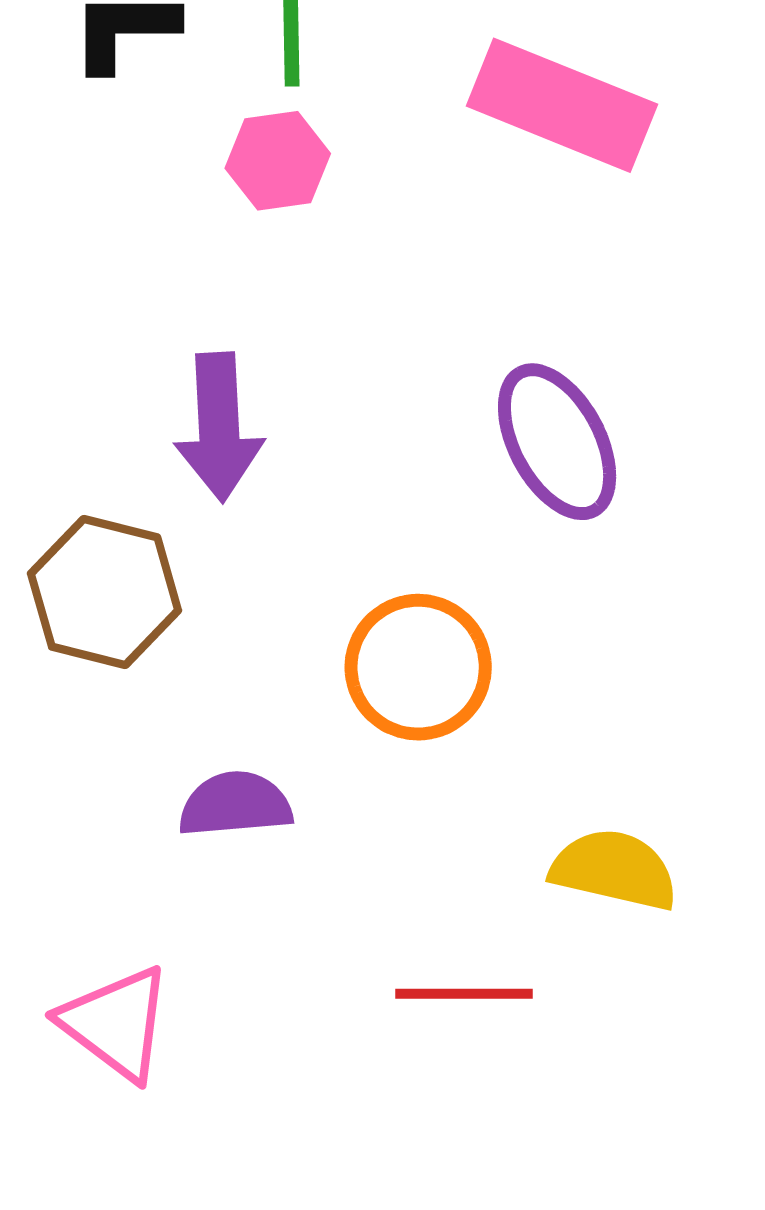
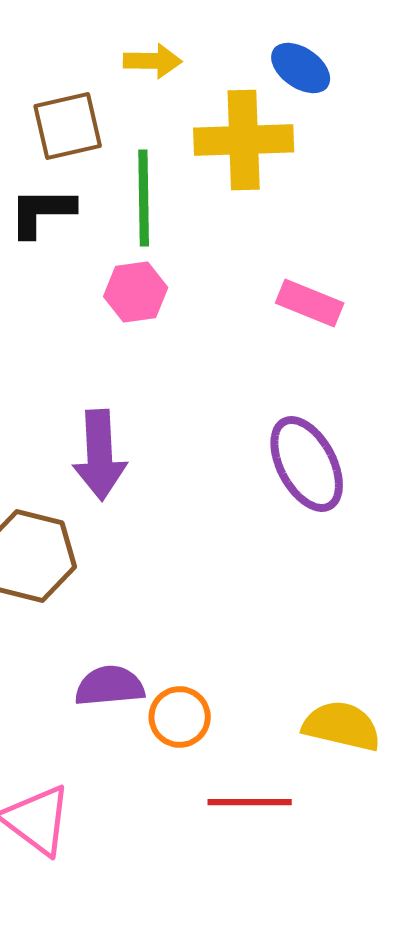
pink rectangle: (562, 105) -> (310, 303), moved, size x0.6
orange circle: (418, 667) -> (180, 717), moved, size x0.7

